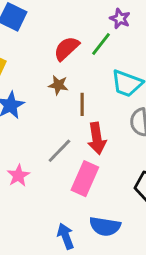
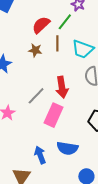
brown line: (82, 104) -> (57, 43), moved

